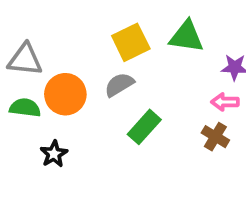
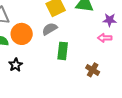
green rectangle: (144, 127) -> (63, 51), turned -36
brown cross: (215, 137) -> (93, 70), moved

